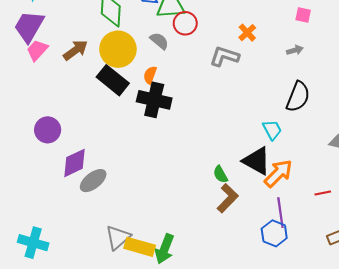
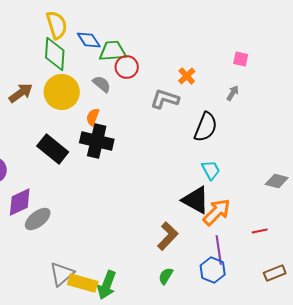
gray arrow: (295, 50) -> (233, 93), turned -42
black rectangle: (113, 80) -> (53, 149), moved
black semicircle: (298, 97) -> (206, 127), moved
green semicircle: (220, 174) -> (166, 276), moved, turned 60

